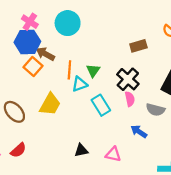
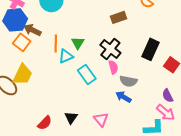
yellow trapezoid: (50, 104) -> (23, 74), moved
gray semicircle: (156, 110) -> (128, 81), moved
red semicircle: (18, 150) -> (45, 123), moved
black triangle: (81, 150) -> (71, 118), turned -40
pink triangle: (113, 154) -> (101, 120), turned 42

